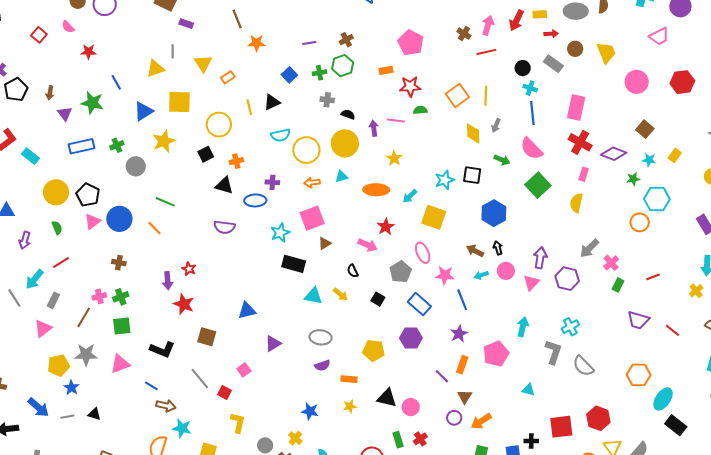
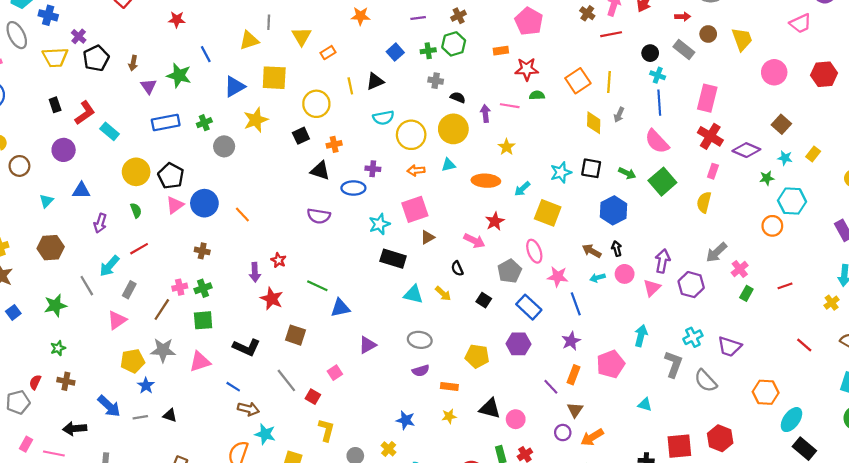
green arrow: (502, 160) -> (627, 173), moved
green line: (165, 202) -> (317, 286), moved
purple trapezoid: (638, 320) -> (730, 347), moved

